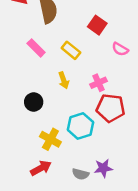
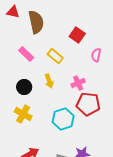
pink semicircle: (120, 49) -> (96, 55), turned 72
black circle: (34, 102) -> (24, 87), moved
yellow cross: (50, 139) -> (23, 114), moved

